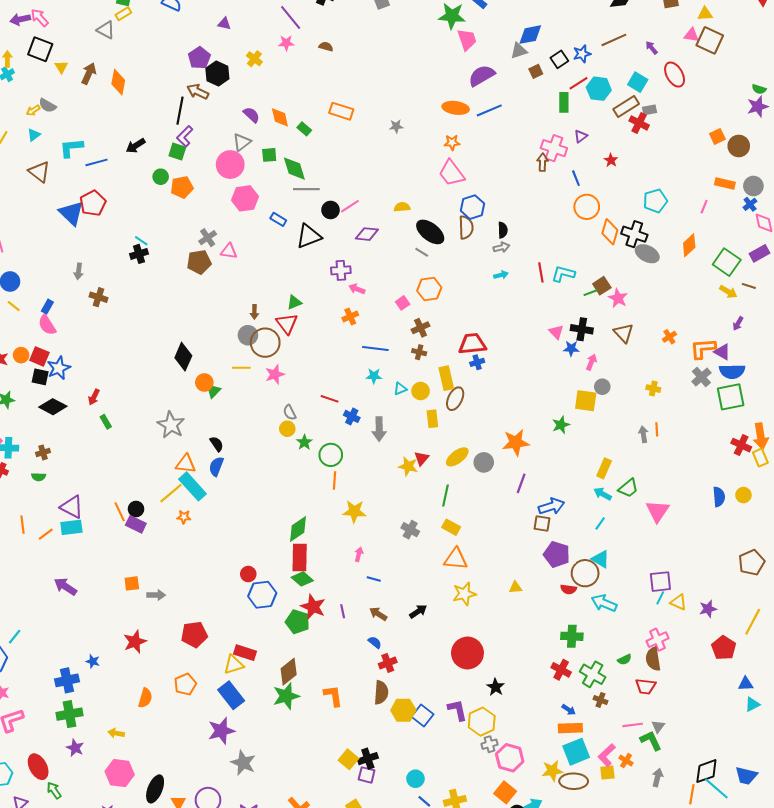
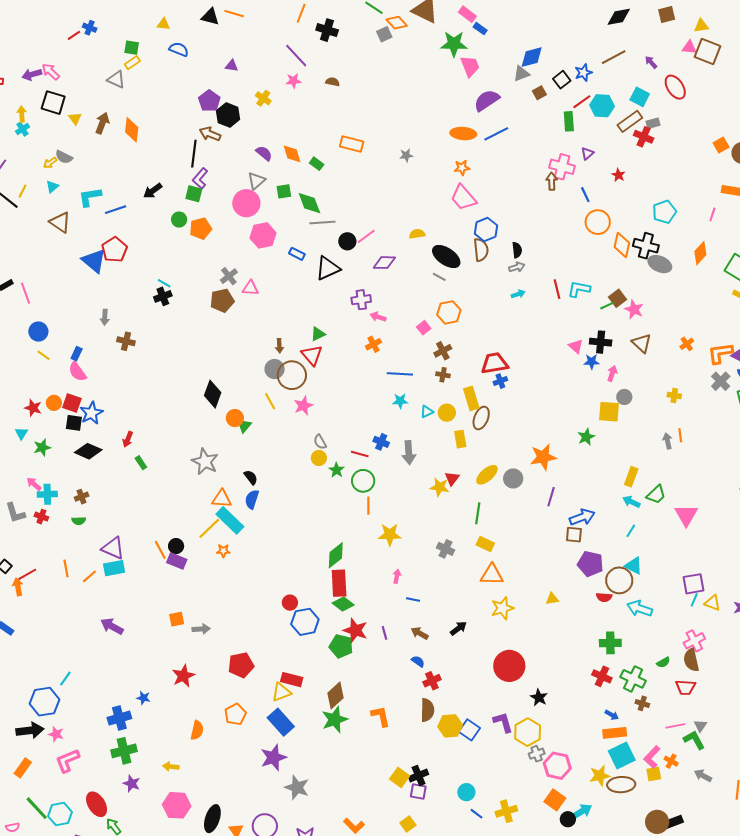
yellow line: (241, 368) -> (270, 401), turned 66
red line: (330, 399) -> (360, 454), moved
gray arrow: (657, 777) -> (703, 776), turned -72

